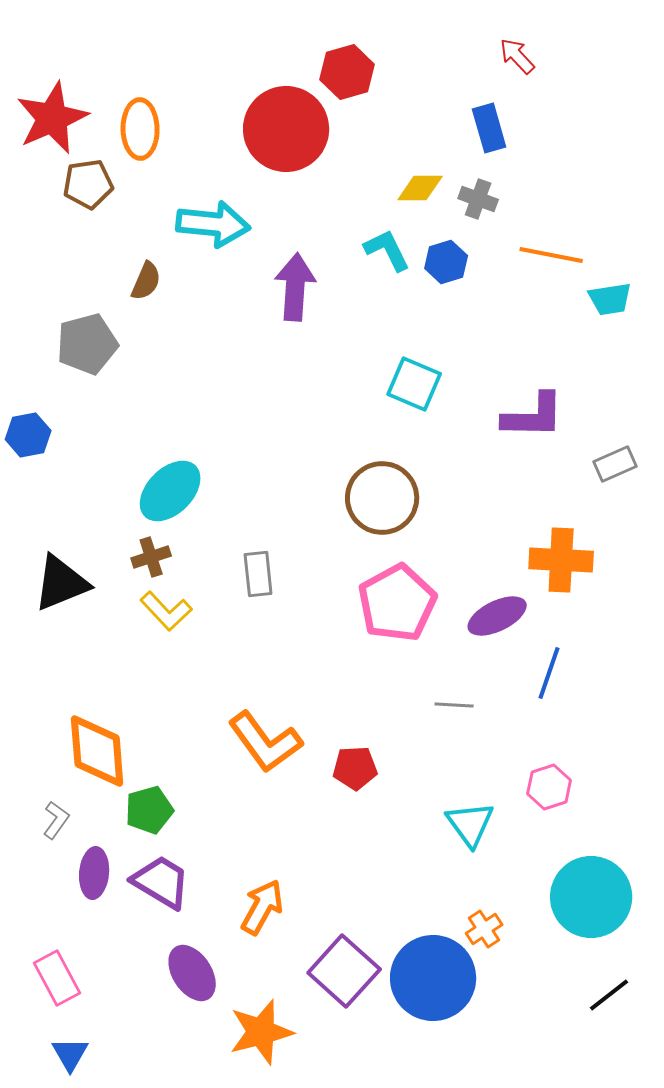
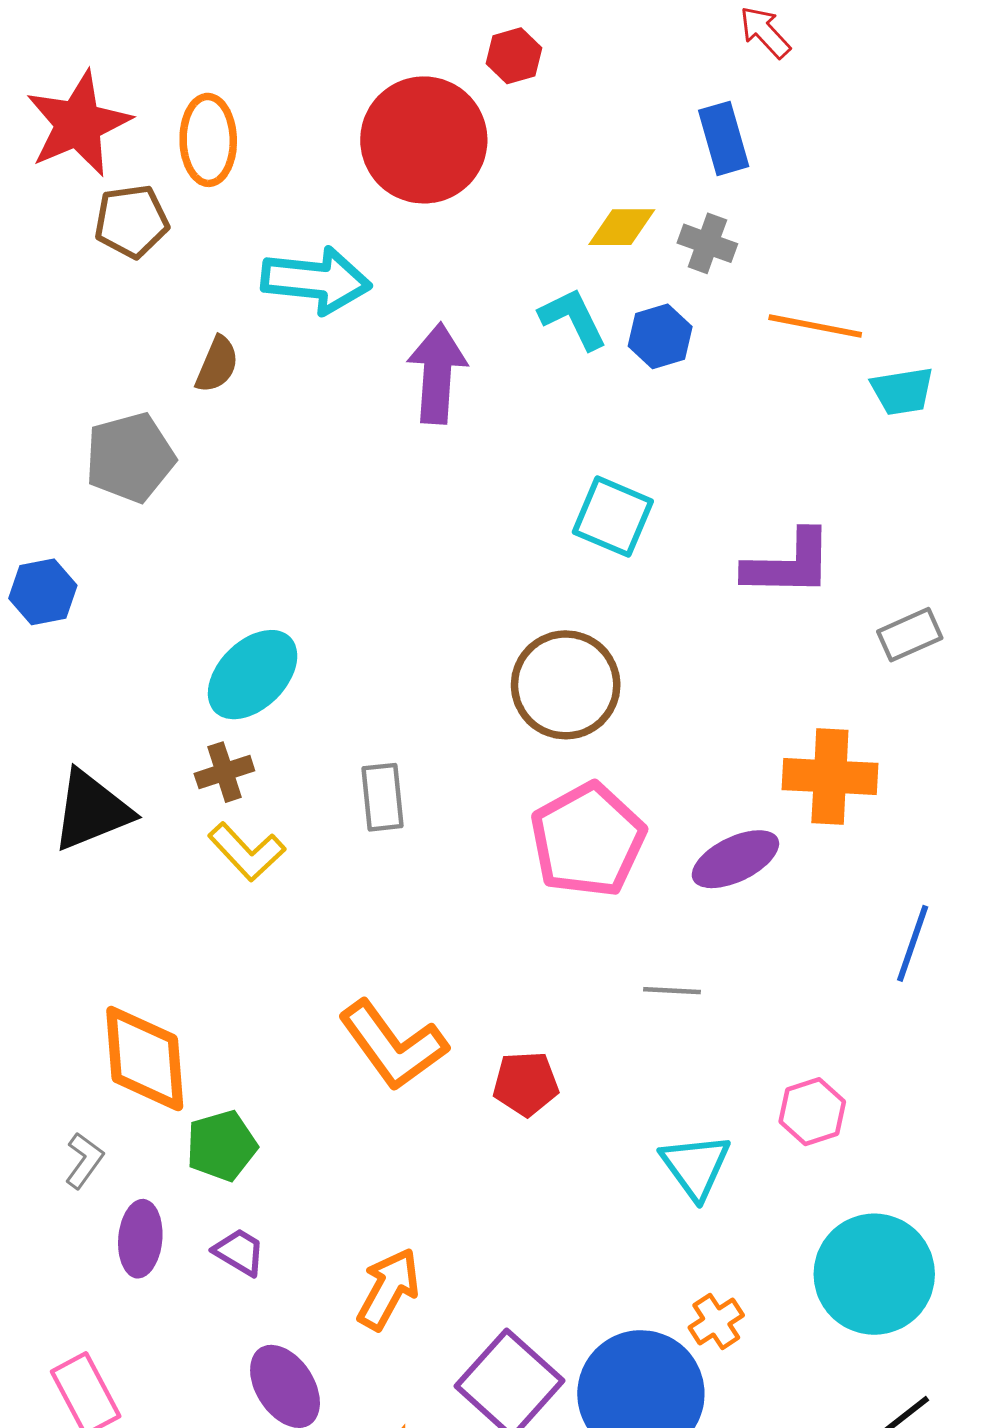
red hexagon: (347, 72) -> (514, 56), size x0.7
blue line: (549, 673) -> (913, 943), moved
purple trapezoid: (161, 882) -> (239, 1252), size x0.6

